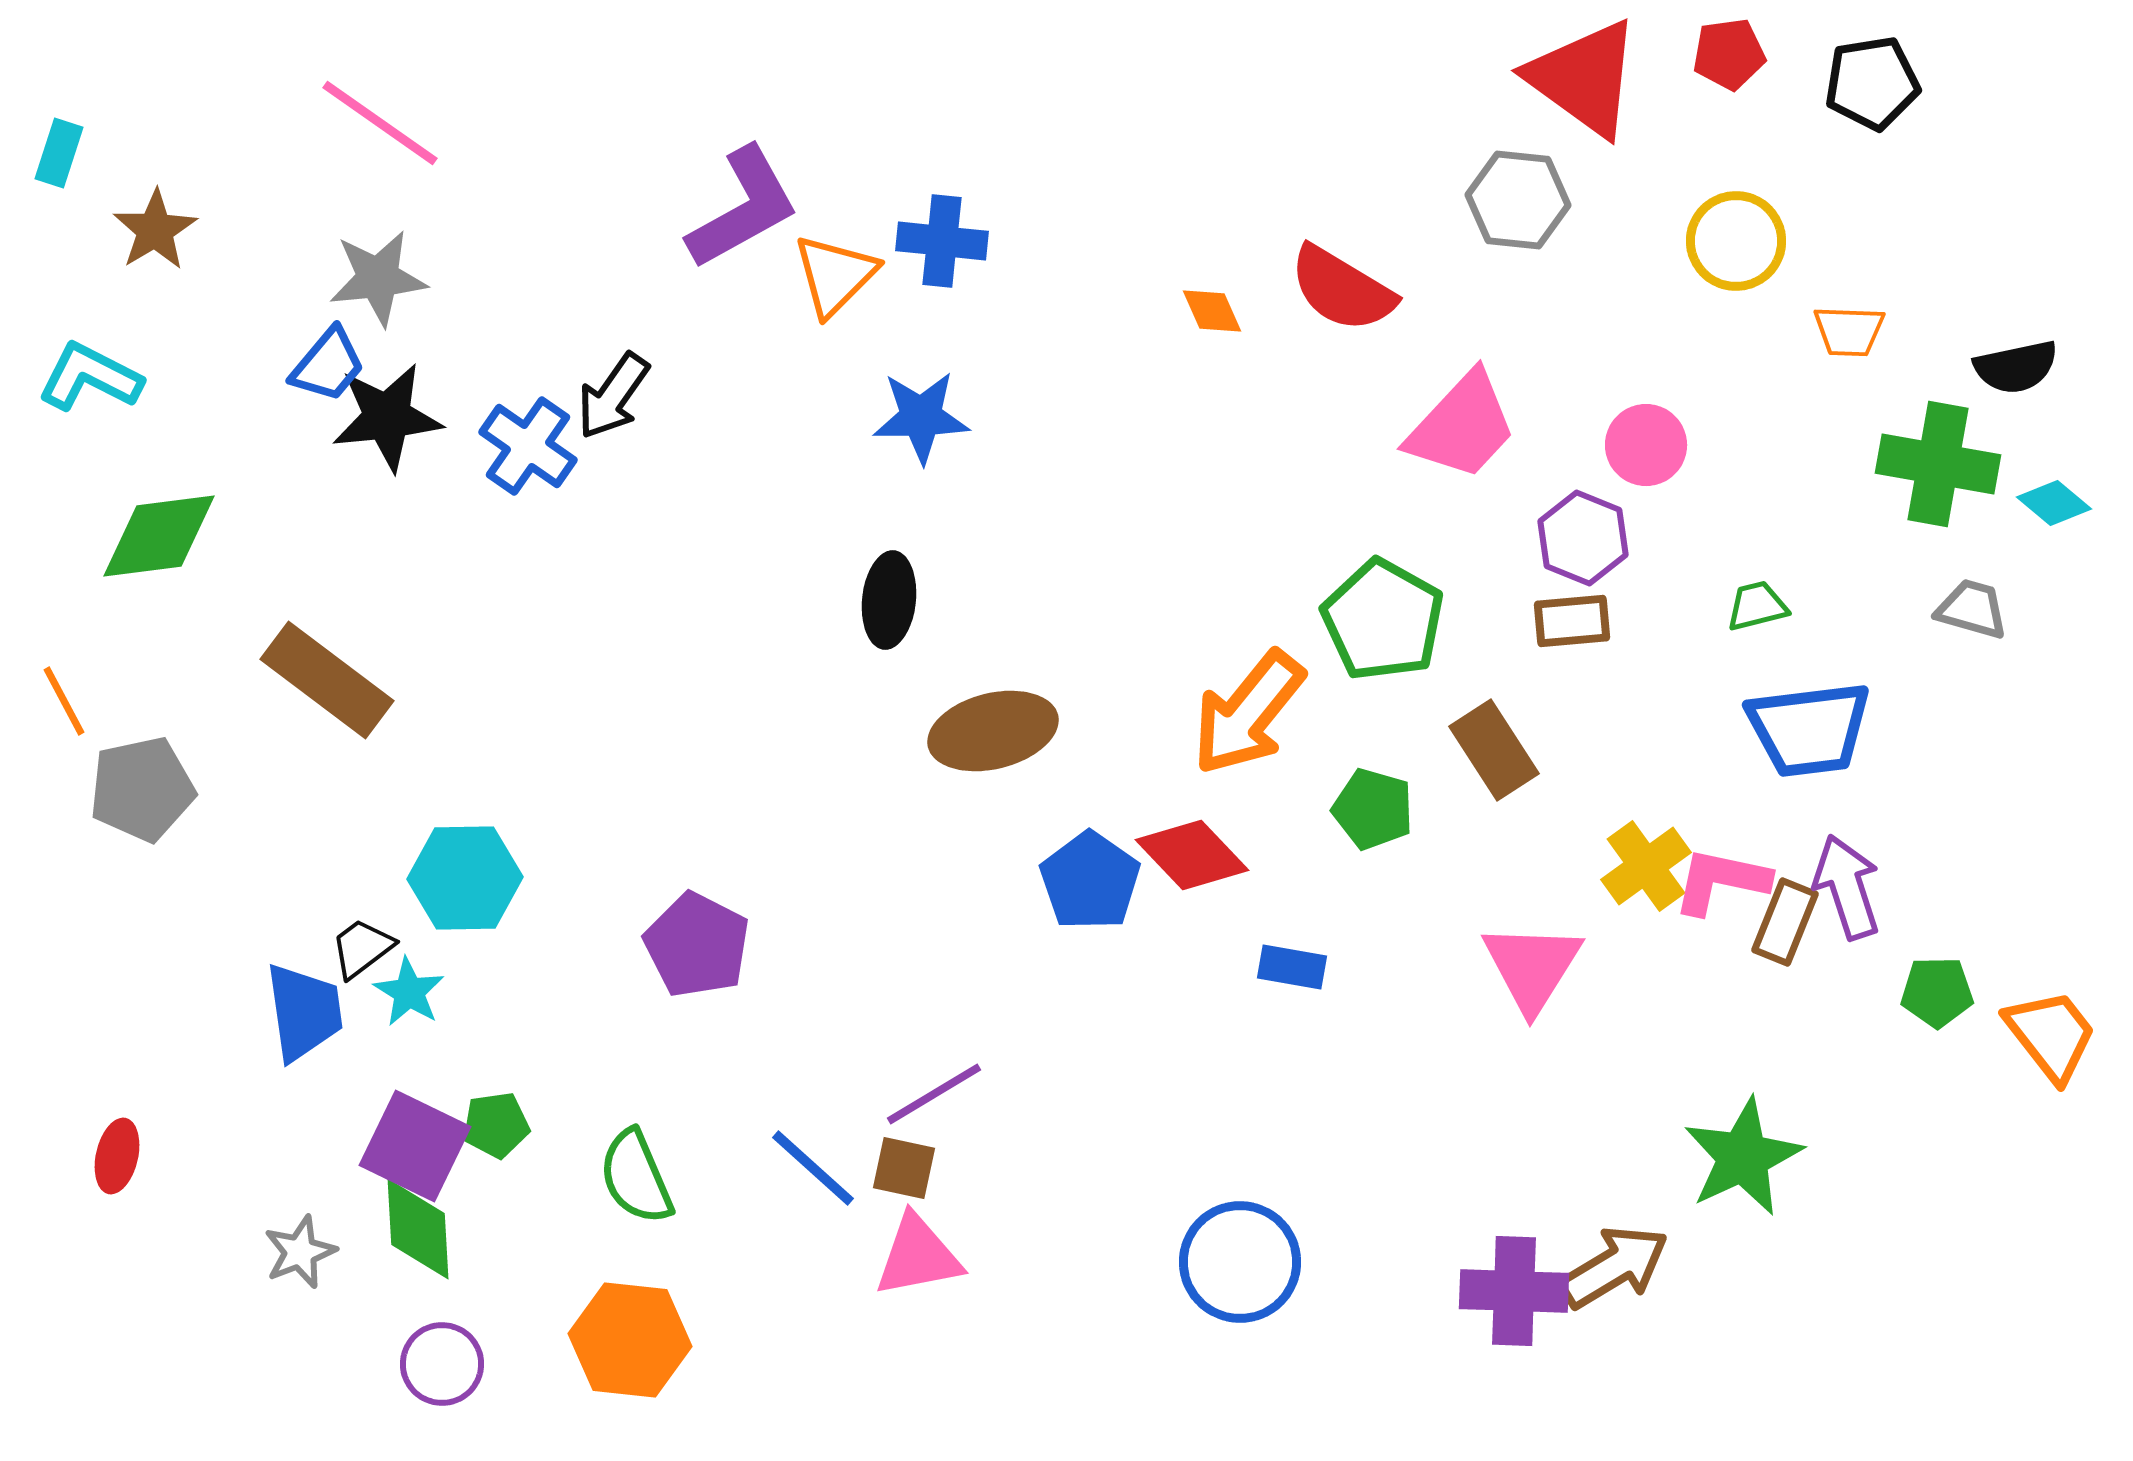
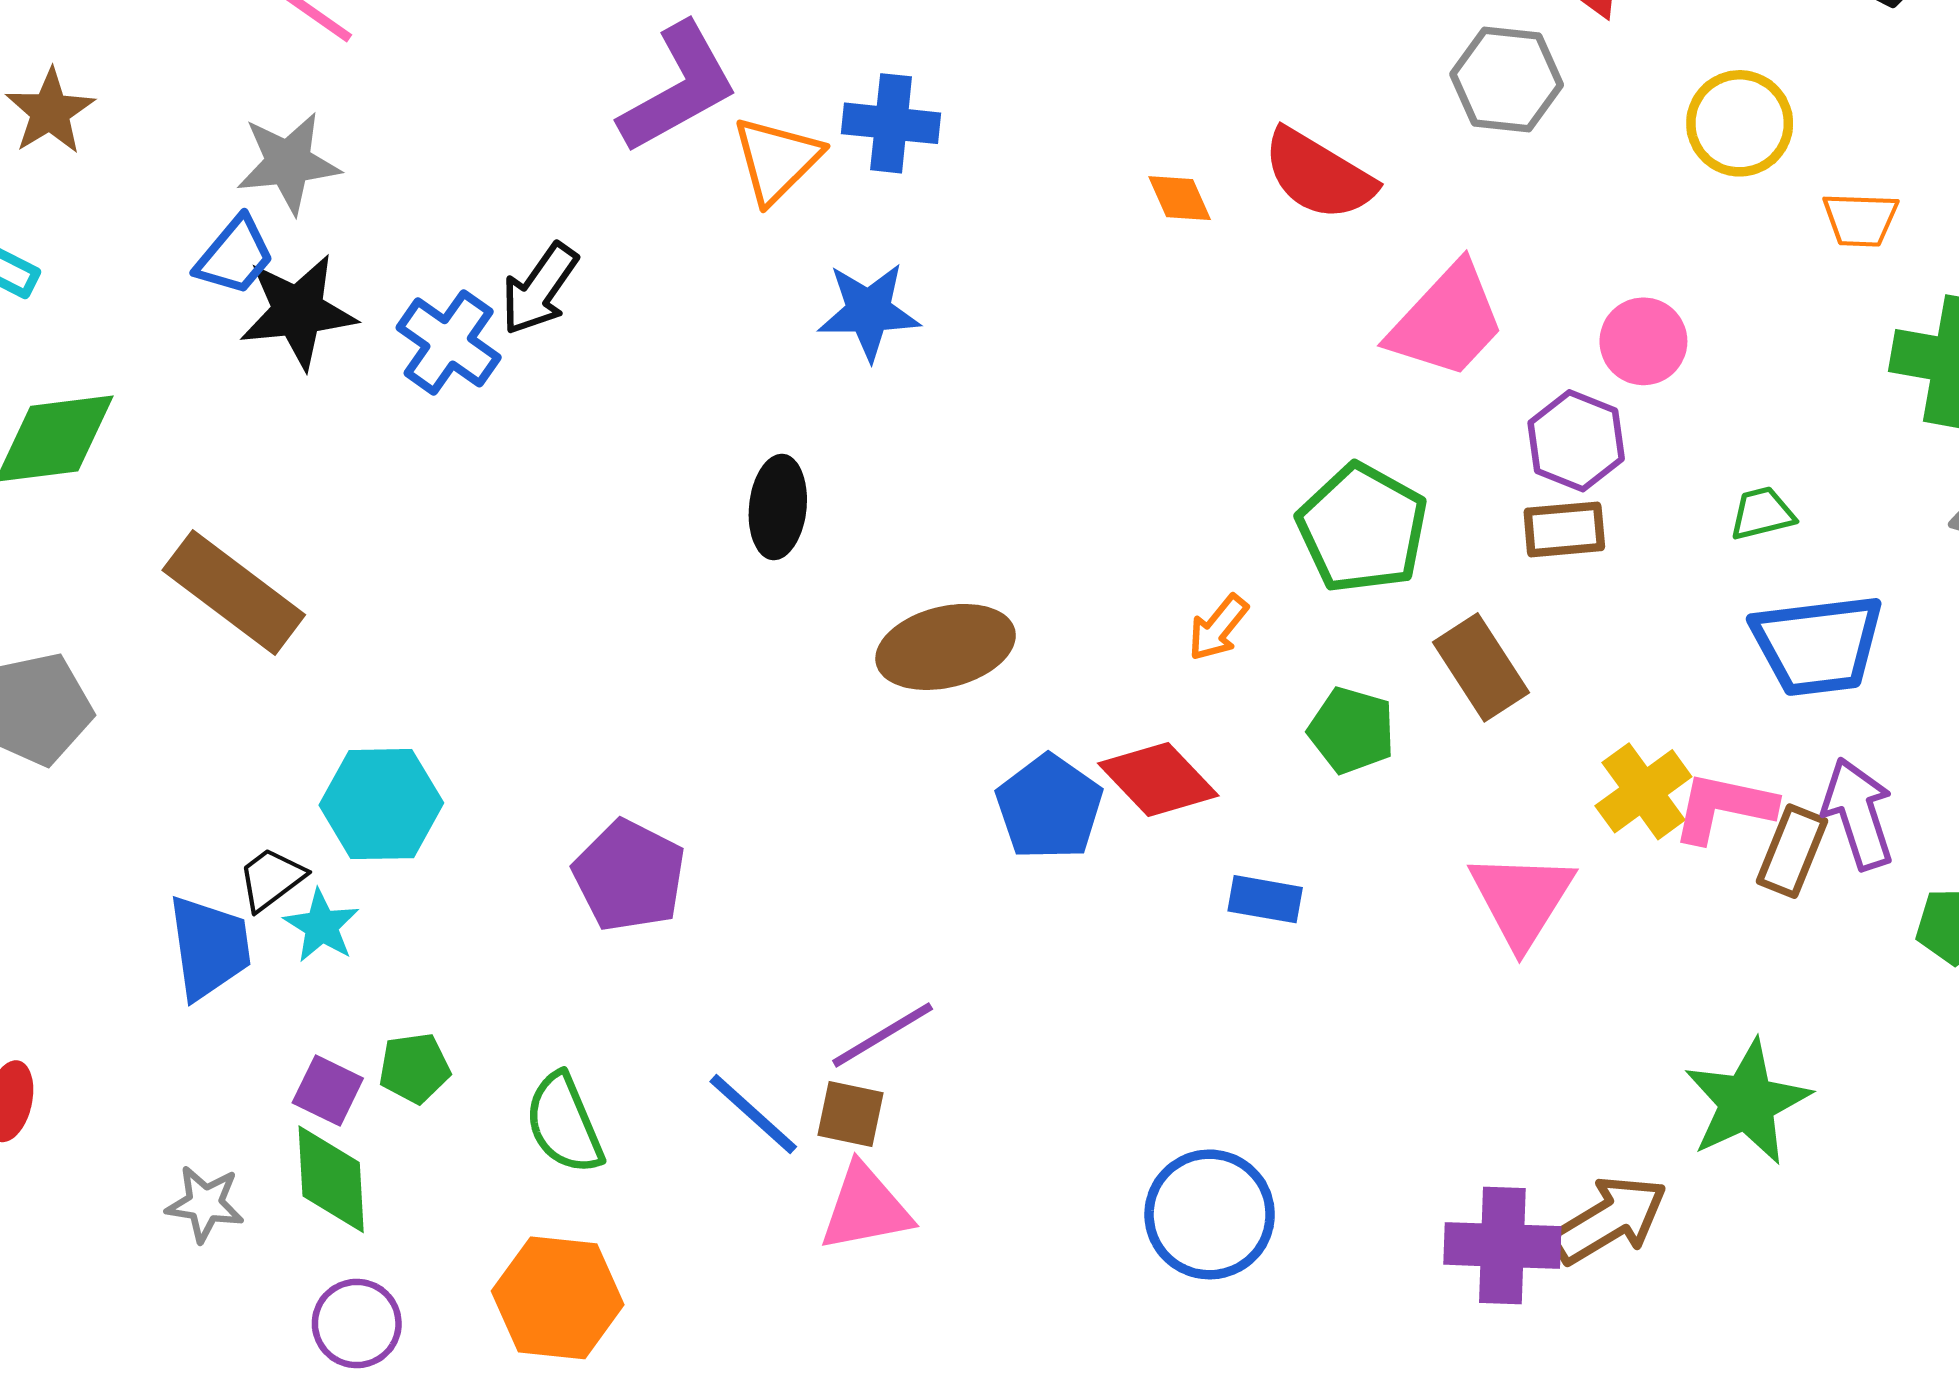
black ellipse: (889, 600) -> (778, 507), moved
orange arrow: (1248, 713) -> (1218, 628), size x0.5
purple square: (415, 1146) -> (328, 1091), size x0.6
gray star: (300, 1252) -> (205, 1204), turned 30

